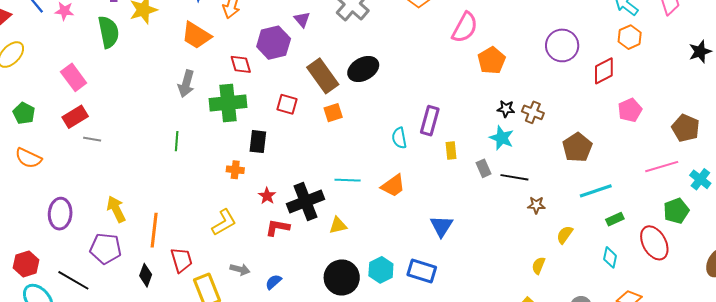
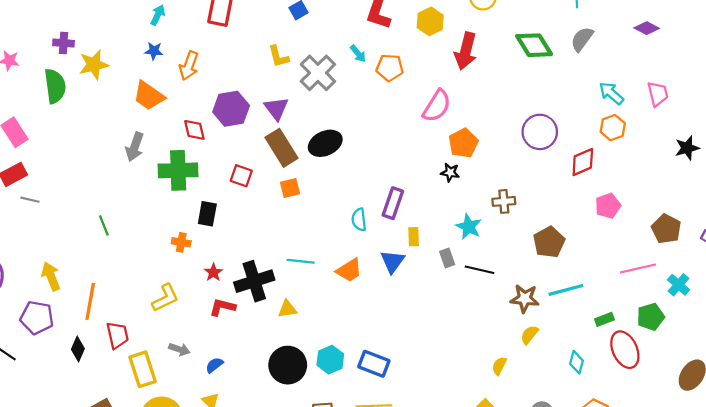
purple triangle: (302, 19) -> (276, 108), moved, size x1.4
black star: (506, 109) -> (450, 172), moved
brown cross: (533, 112) -> (504, 201), turned -30
green line: (177, 141) -> (104, 225), moved, turned -30
brown star: (536, 205) -> (525, 299), moved, size x1.5
green rectangle: (615, 219) -> (604, 319), moved
blue triangle: (442, 226) -> (392, 261), moved

